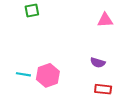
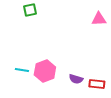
purple semicircle: (98, 63) -> (76, 79), moved

